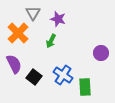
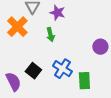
green arrow: (51, 41) -> (50, 35), turned -40
purple semicircle: (14, 64) -> (13, 82), moved

